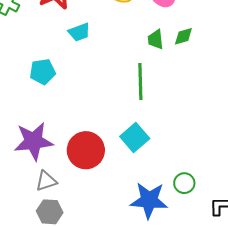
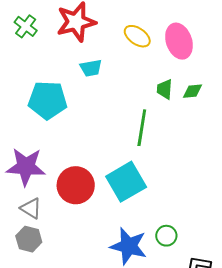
cyan pentagon: (43, 72) -> (48, 100), size x1.5
cyan square: (135, 138) -> (126, 182), size x1.4
gray triangle: (46, 181) -> (31, 208), turned 40

